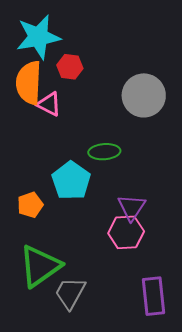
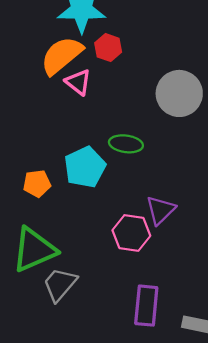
orange semicircle: (29, 83) -> (62, 55), turned 36
purple triangle: (132, 207) -> (161, 210), moved

